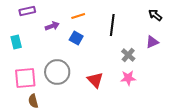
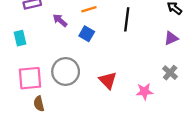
purple arrow: (52, 26) -> (60, 20), turned -120
gray cross: (128, 55) -> (170, 73), moved
pink star: (128, 78) -> (144, 92), moved

